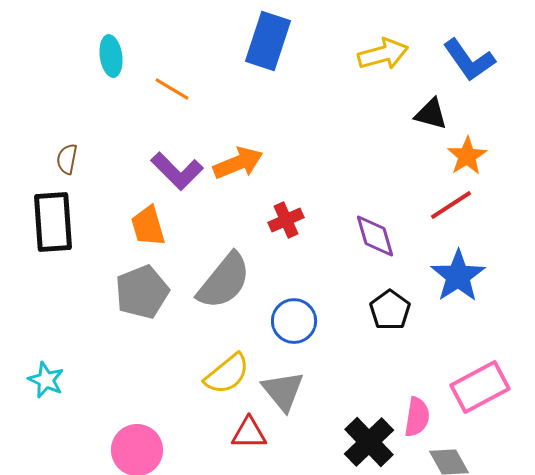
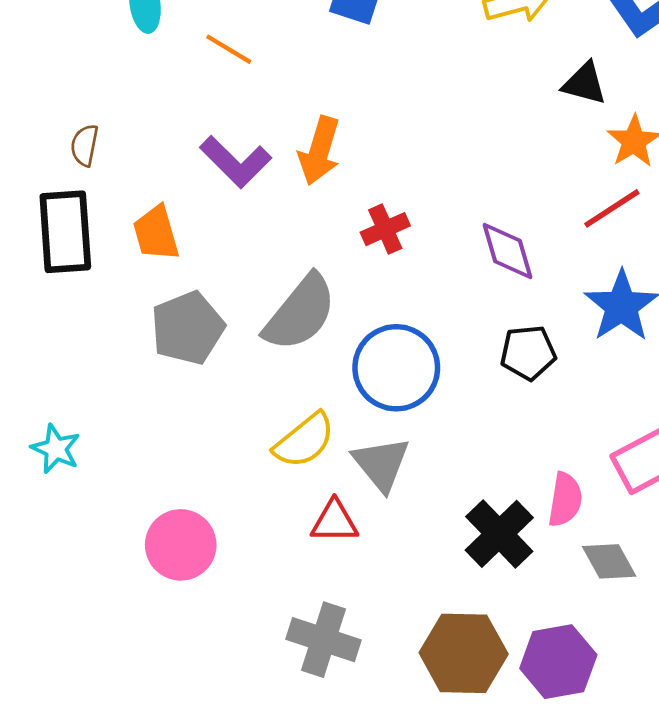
orange arrow: (238, 163) -> (319, 151), turned 129
orange trapezoid: (148, 226) -> (156, 233), moved
black pentagon: (390, 310) -> (528, 353), turned 30
blue circle: (294, 321) -> (396, 368), size x1.4

